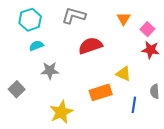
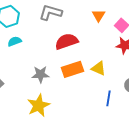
gray star: (50, 71) -> (41, 74), moved
orange rectangle: (101, 92) -> (73, 69), moved

